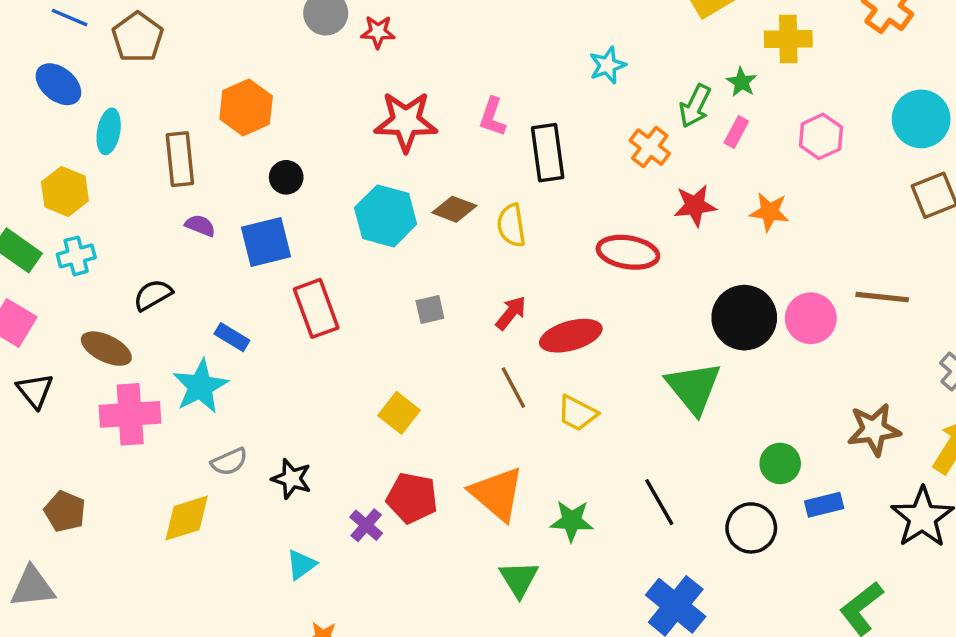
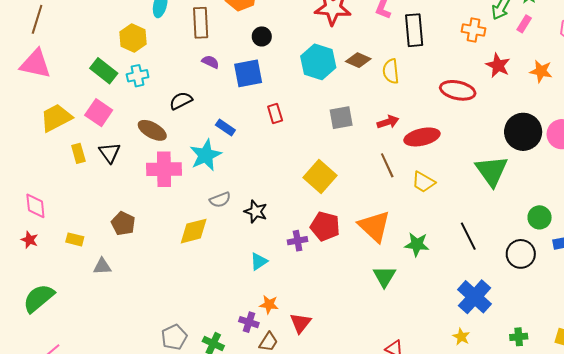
orange cross: (650, 147) -> (474, 30), turned -30
red star: (695, 206) -> (498, 65), turned 30
red rectangle: (316, 308) -> (275, 113), size x0.6
gray square: (430, 310) -> (341, 118), size x1.4
red arrow: (511, 313) -> (388, 122), turned 30
yellow square: (399, 413) -> (320, 177), size x1.4
purple cross: (366, 525) -> (298, 241), turned 36
gray triangle: (33, 587) -> (102, 266), size x0.7

